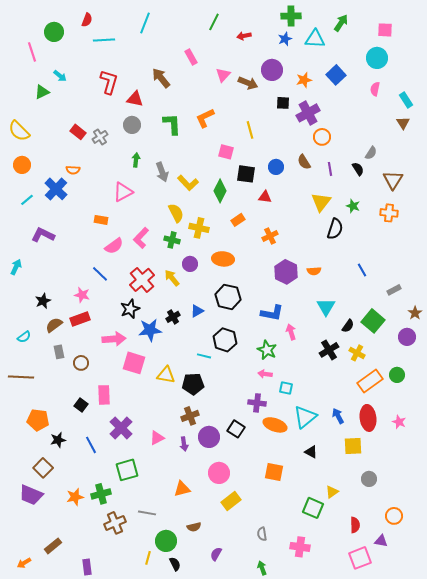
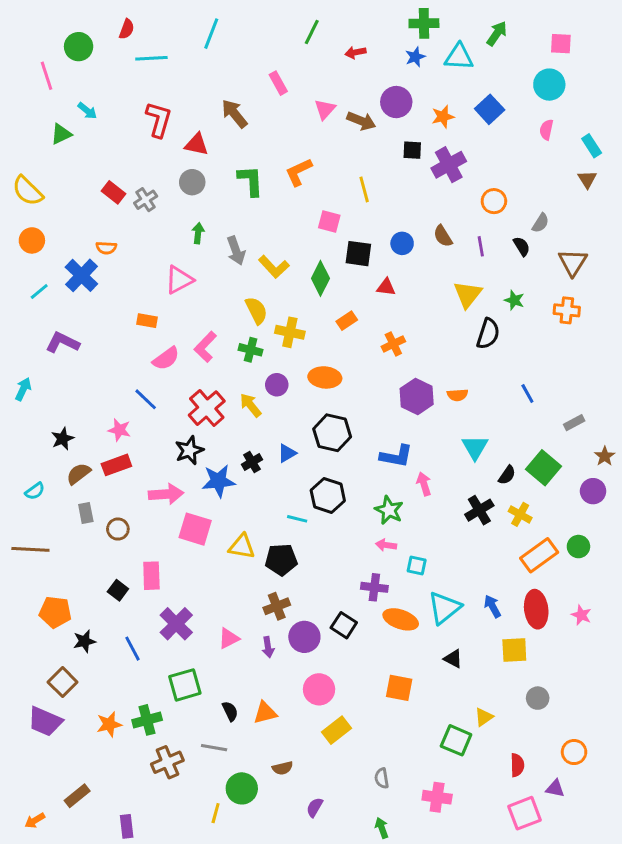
orange circle: (322, 137) -> (494, 201), moved
black semicircle: (175, 564) -> (230, 711), moved

